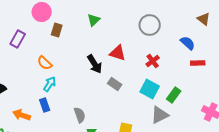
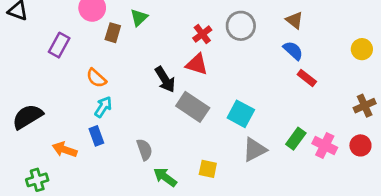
brown triangle: (204, 19) -> (294, 20), moved
green triangle: (94, 20) -> (139, 18), moved
red cross: (153, 61) -> (202, 34), moved
red rectangle: (198, 63) -> (307, 78), turned 40
gray rectangle: (115, 84) -> (193, 107), size x1.6
green rectangle: (174, 95) -> (296, 139), moved

